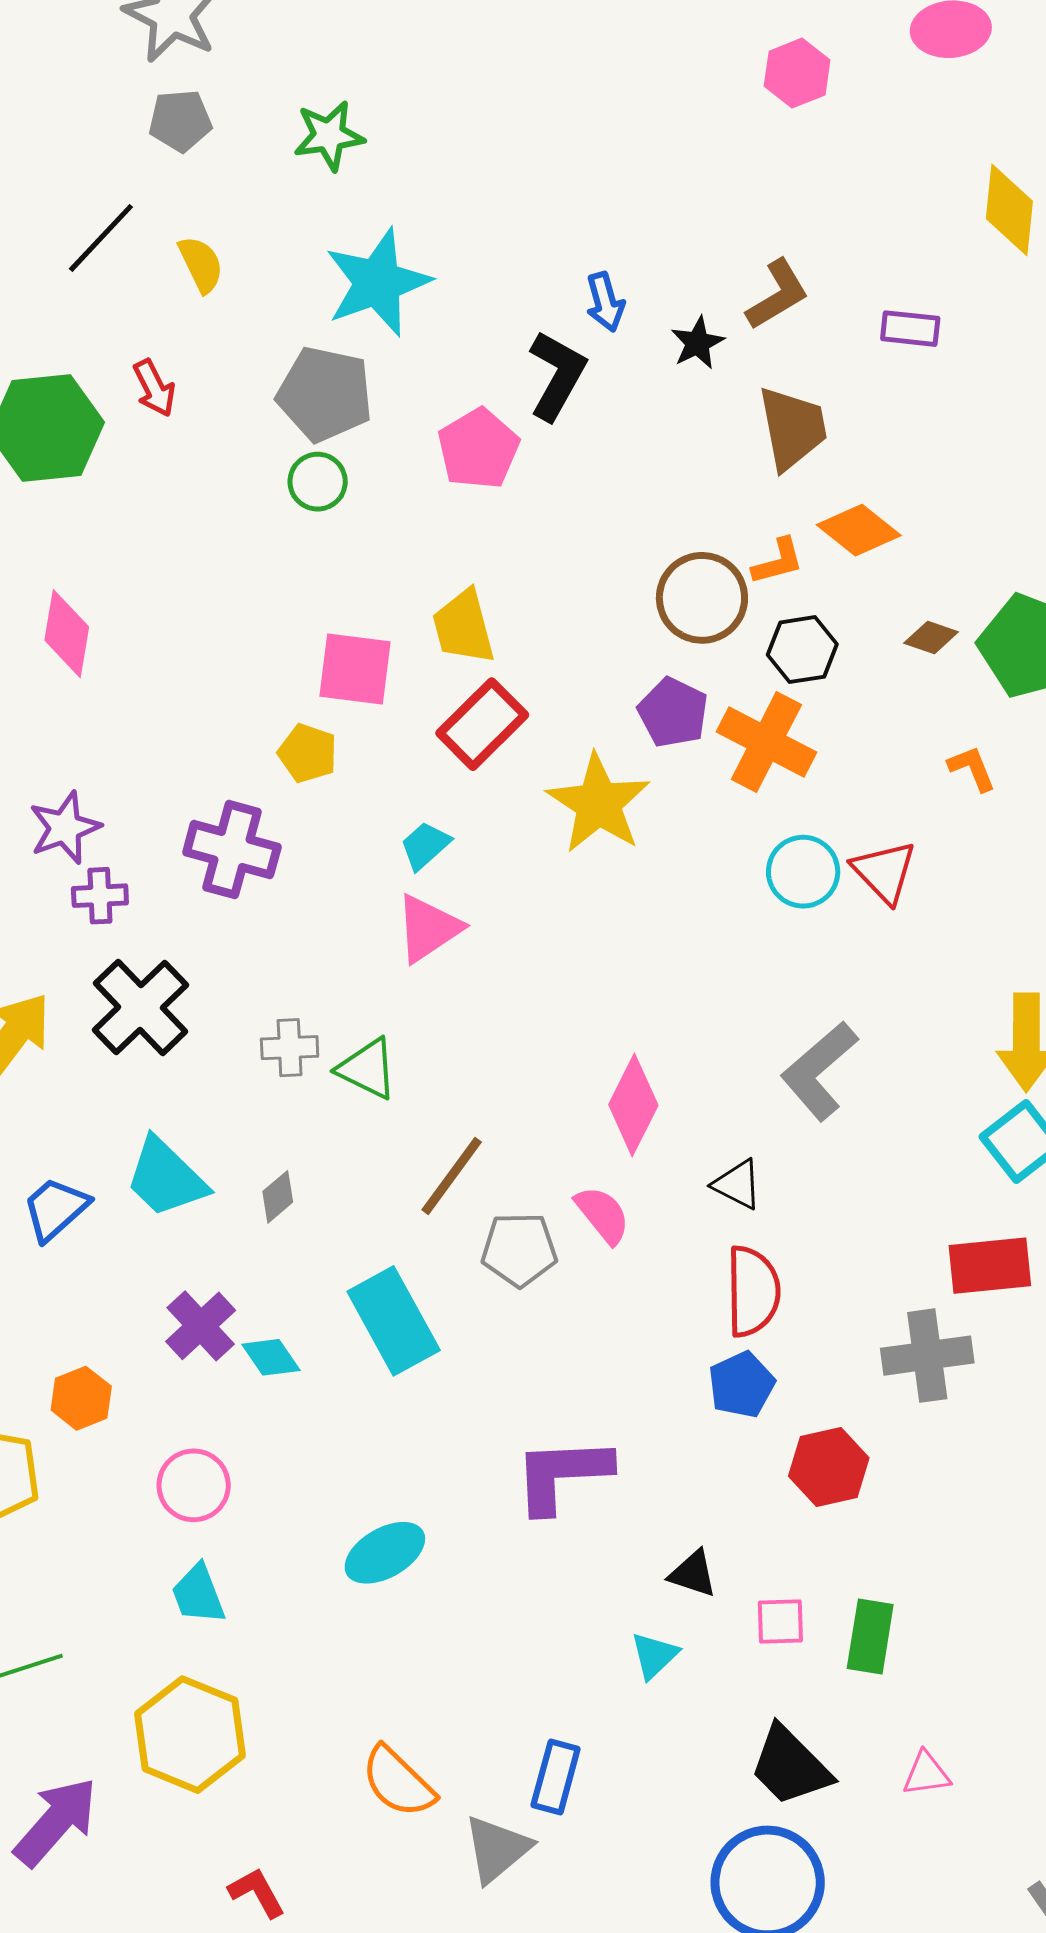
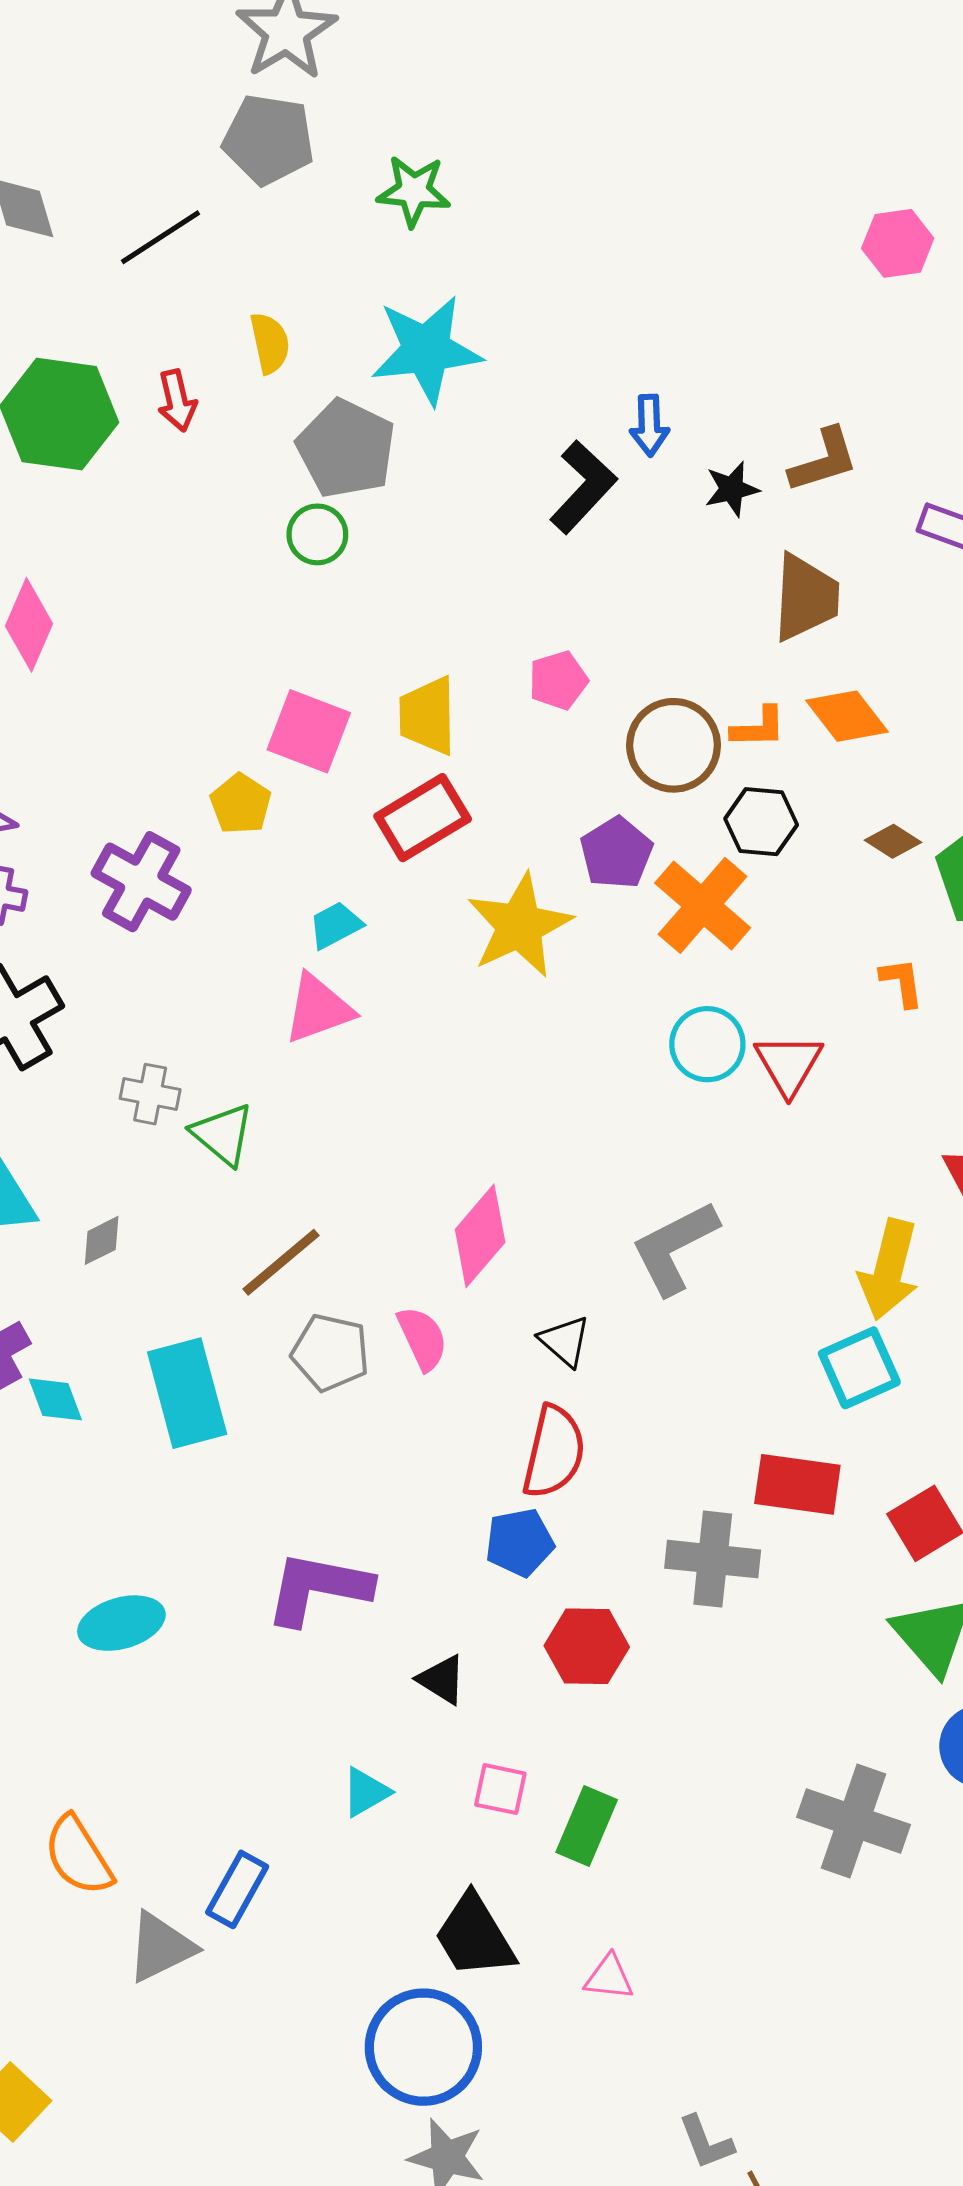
gray pentagon: (180, 121) -> (269, 139), size x1.4
yellow semicircle: (201, 264) -> (270, 343), moved
pink pentagon: (478, 449) -> (558, 680), moved, size x0.7
black triangle: (693, 1574) -> (442, 1680), moved

